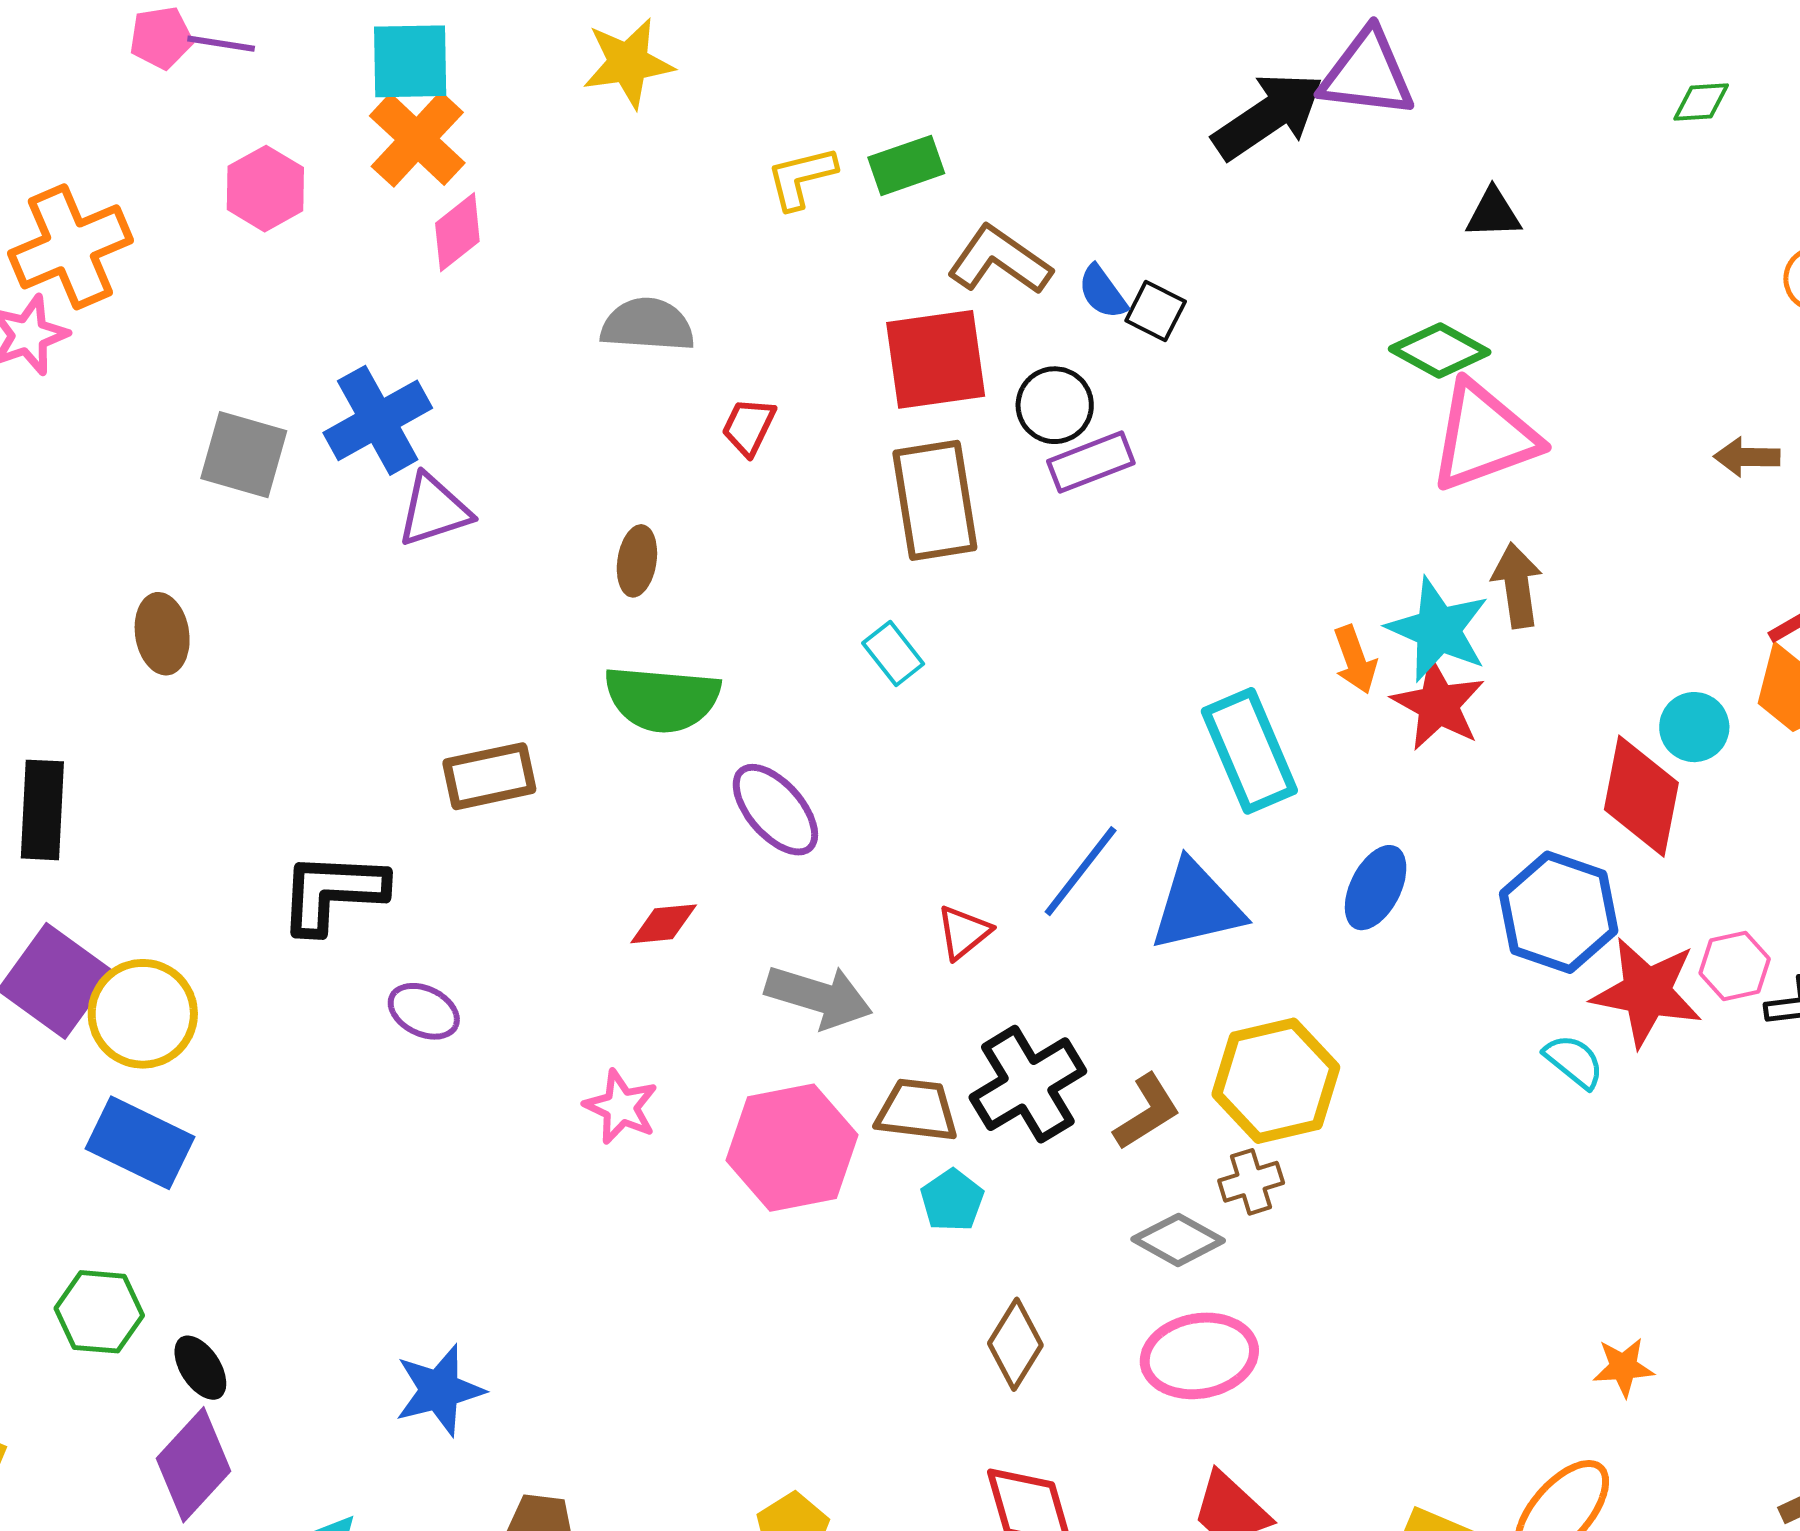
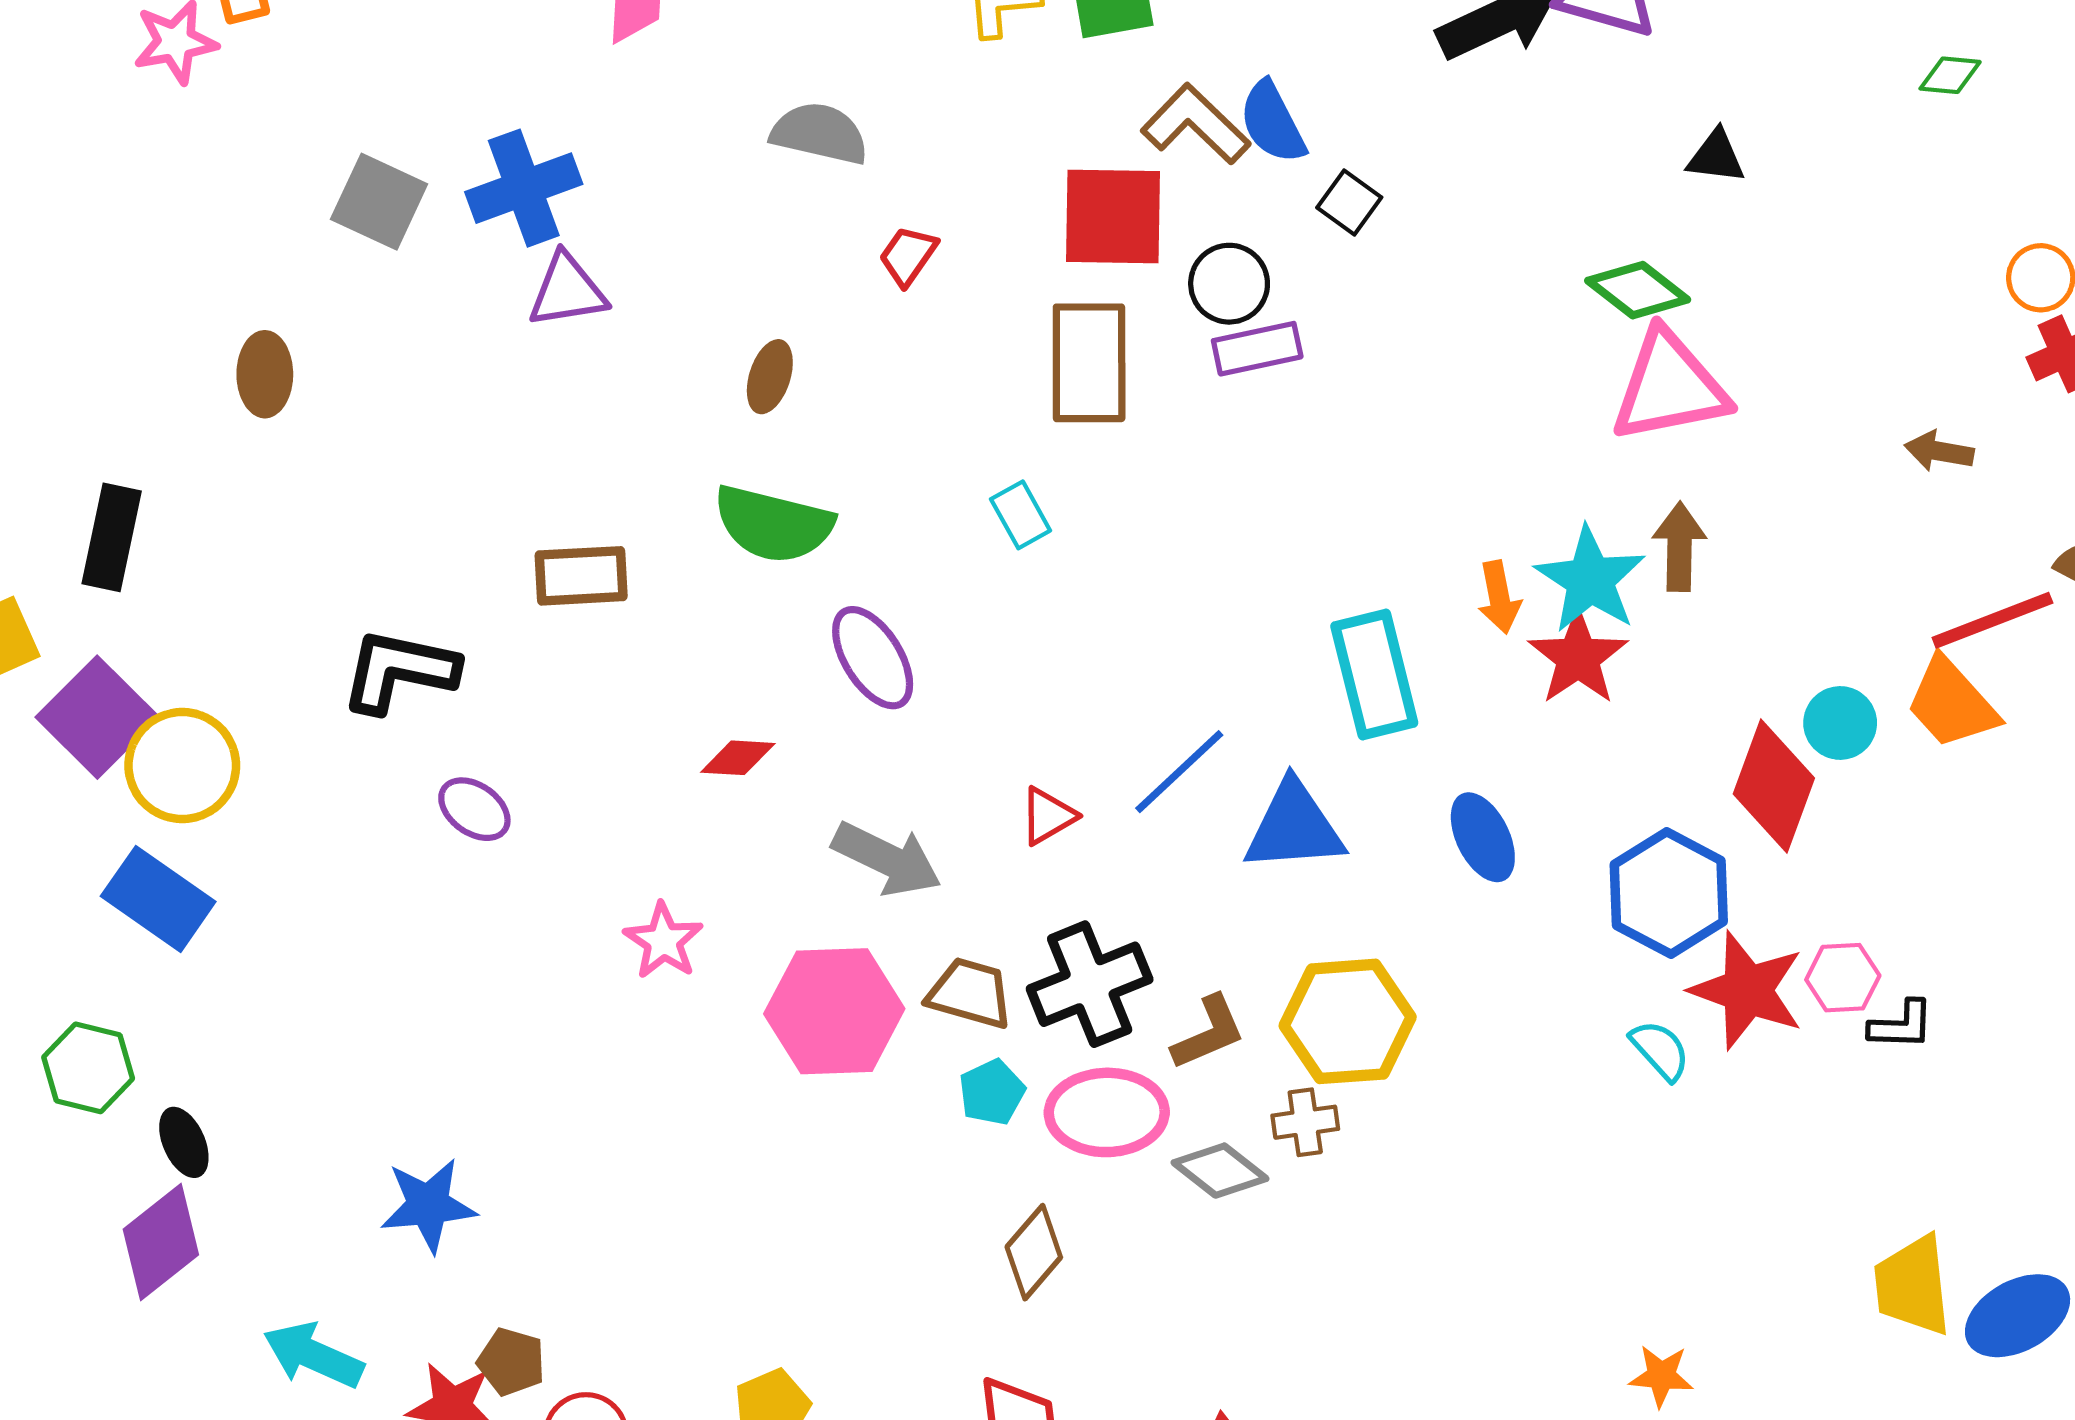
blue semicircle: (1103, 292) -> (1272, 122), moved, size x1.4
blue ellipse: (1376, 888) -> (1483, 837), turned -62
pink ellipse: (1199, 1356) -> (1107, 1112), moved

